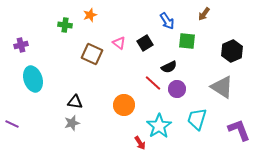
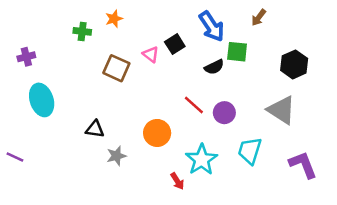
blue arrow: (167, 21) -> (212, 26), size x1.4
black square: (145, 43) -> (175, 44), moved
black semicircle: (169, 67) -> (214, 67), moved
gray star: (72, 123) -> (116, 156), moved

